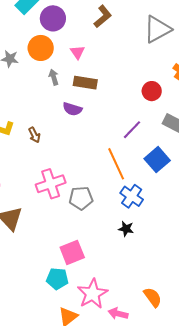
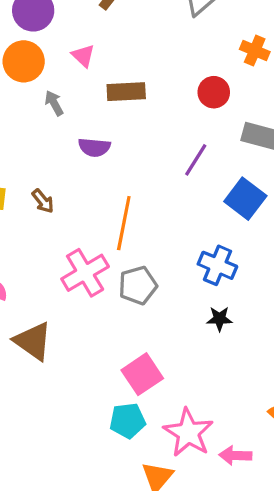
brown rectangle: (85, 83) -> (126, 92), moved
orange line: (116, 164) -> (124, 223), moved, turned 48

